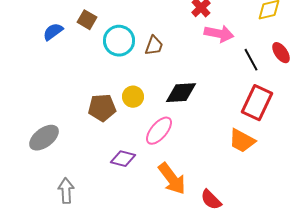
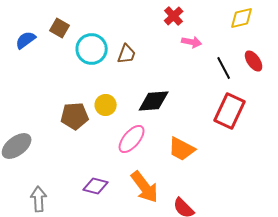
pink arrow: (219, 34) -> (192, 42), size x0.7
orange trapezoid: (242, 141) -> (182, 149), moved
purple diamond: (123, 159) -> (96, 186), moved

